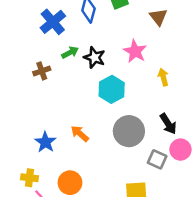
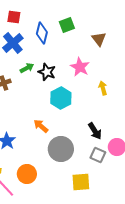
black arrow: (168, 124) -> (95, 131), moved
gray circle: (129, 131) -> (61, 149), moved
orange arrow: (80, 134) -> (41, 126), moved

